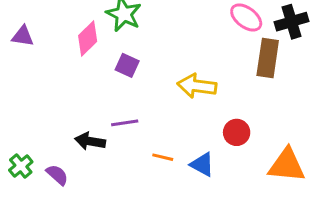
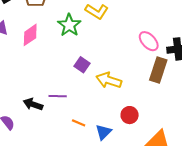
pink diamond: (88, 39) -> (30, 35), moved
purple square: (127, 65) -> (82, 65), moved
blue triangle: (202, 164) -> (103, 132), turned 36

